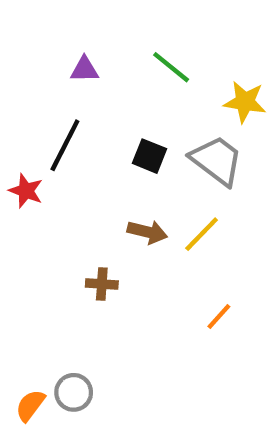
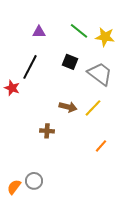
yellow star: (245, 102) -> (105, 37), moved
black square: (150, 156) -> (70, 62), moved

